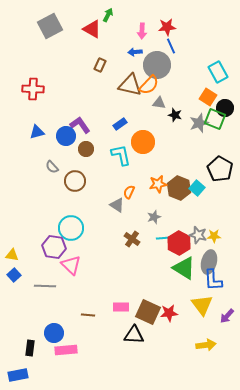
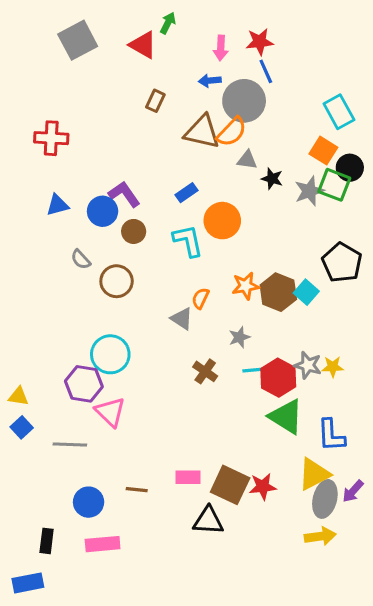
gray ellipse: (209, 262) -> (325, 499), moved
yellow triangle: (202, 305) -> (314, 474), turned 40
blue circle: (54, 333) -> (89, 502), moved

